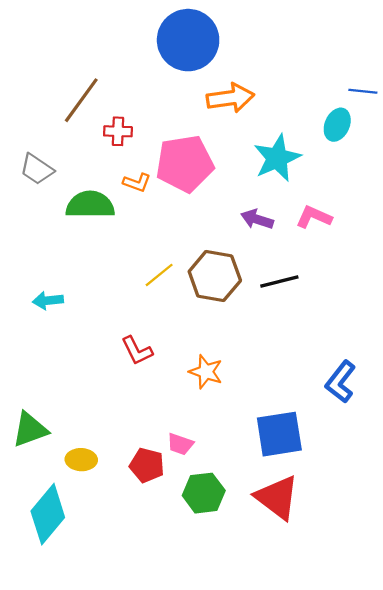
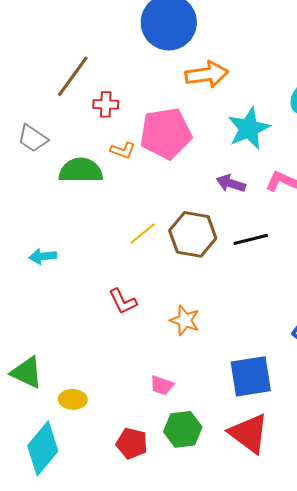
green triangle: (30, 430) -> (27, 372), turned 45
red pentagon: (147, 465) -> (132, 443), moved

